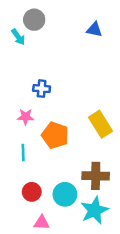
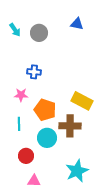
gray circle: (34, 20) -> (39, 33), moved
yellow rectangle: (101, 124) -> (82, 101), turned -30
brown cross: (96, 176) -> (70, 126), moved
cyan circle: (65, 194) -> (47, 138), moved

